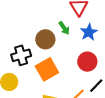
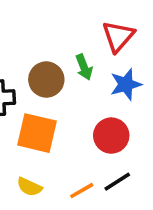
orange square: (47, 69) -> (37, 133), turned 30

